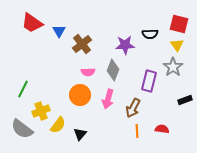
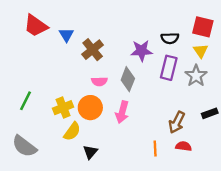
purple rectangle: (149, 81) -> (169, 68), moved
brown arrow: (133, 108) -> (177, 122), moved
yellow cross: (41, 111) -> (63, 108), moved
yellow semicircle: (58, 125) -> (72, 131), moved

